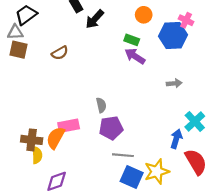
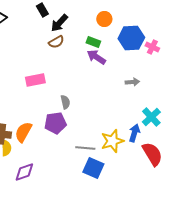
pink cross: (186, 20) -> (152, 47), moved
brown semicircle: (60, 53) -> (56, 42), moved
pink rectangle: (69, 126) -> (35, 80), moved
purple pentagon: (111, 128) -> (55, 123), moved
yellow star: (157, 172) -> (112, 141), moved

